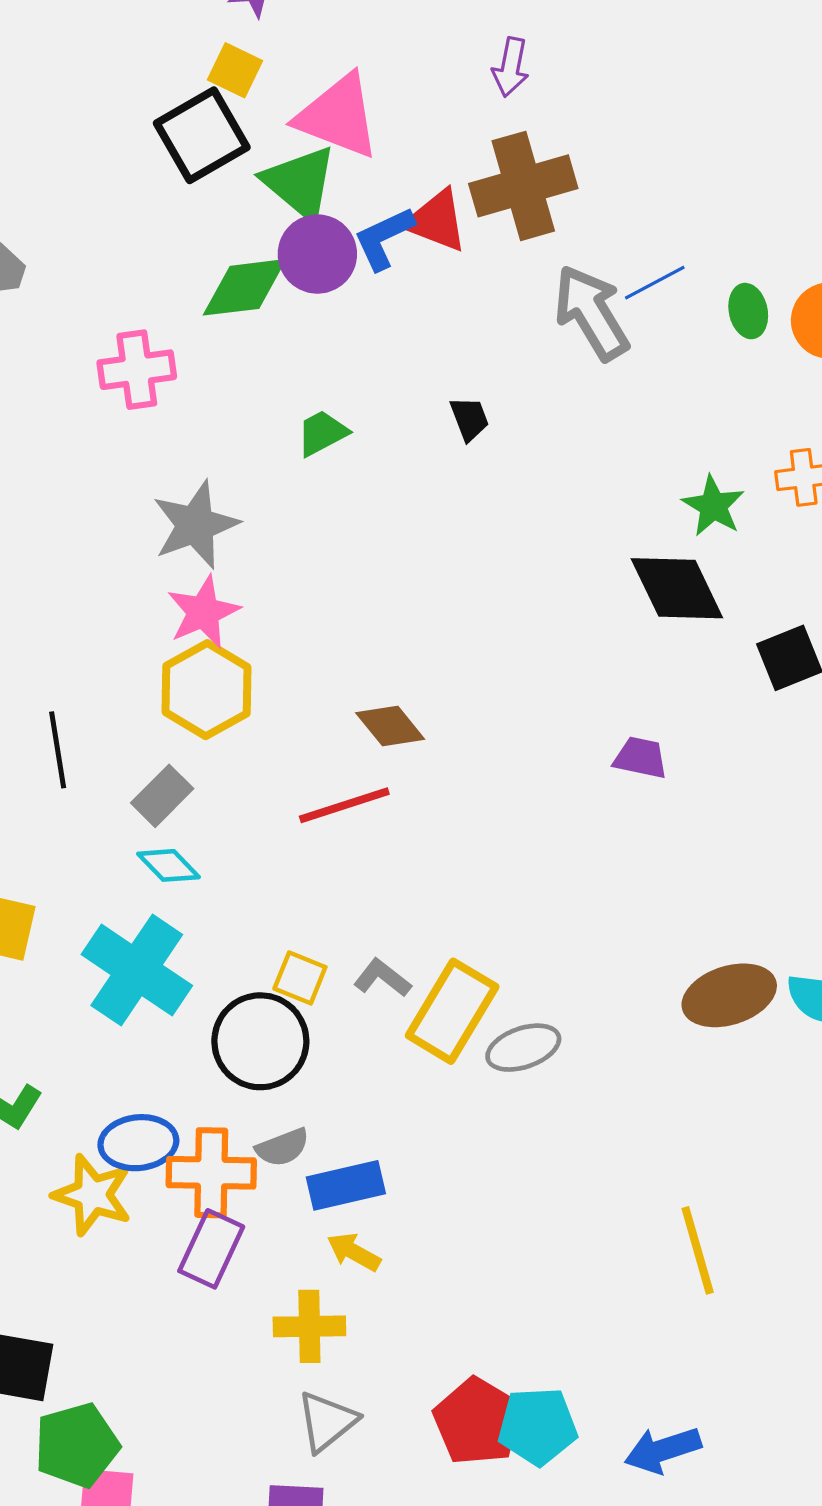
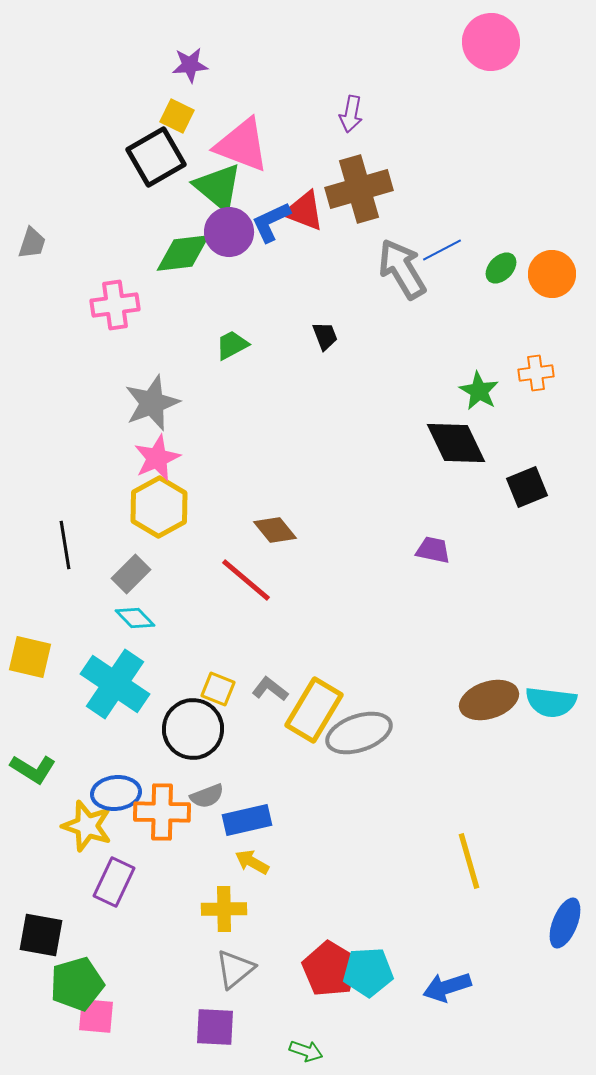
green ellipse: (748, 311) -> (501, 268), turned 56
red line: (344, 805) -> (246, 580), turned 58
gray ellipse: (523, 1048) -> (359, 733), size x1.4
purple rectangle: (211, 1249) -> (114, 882), moved

